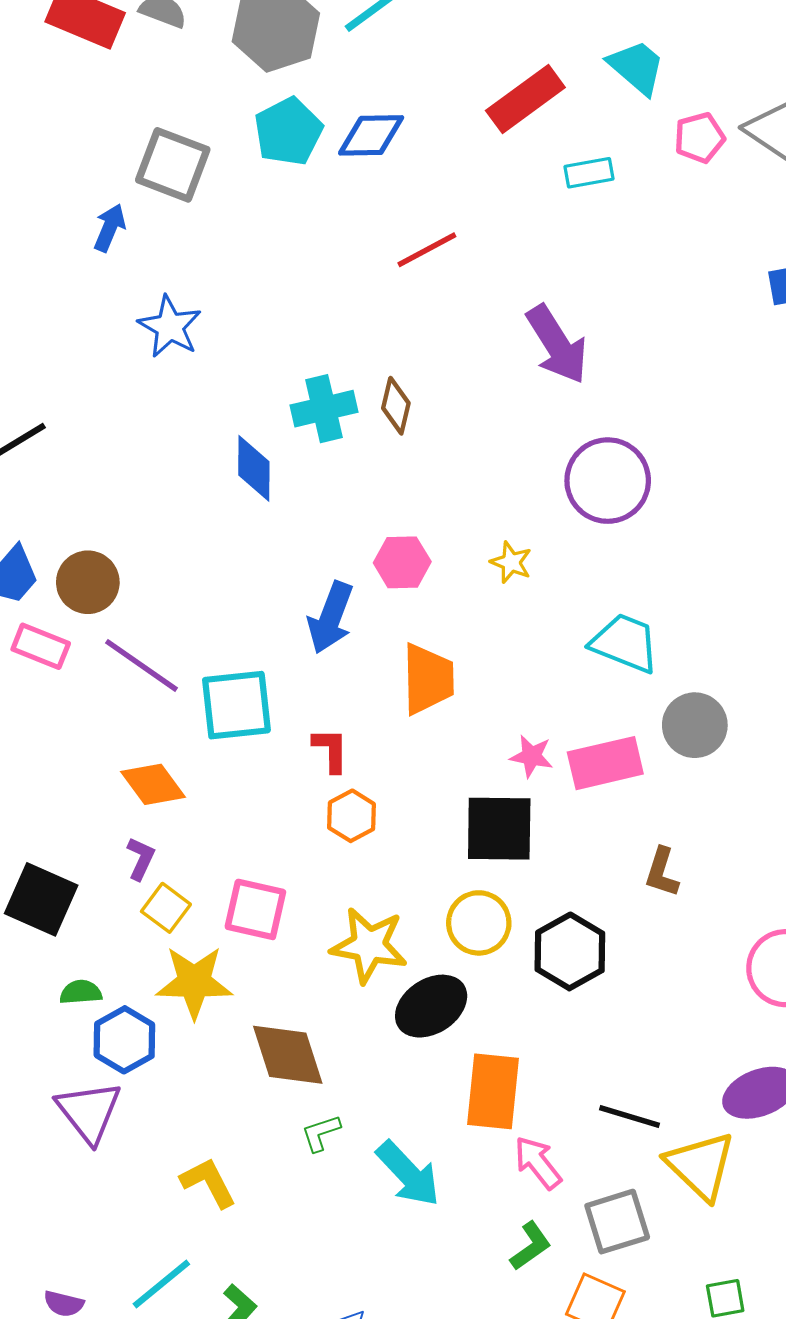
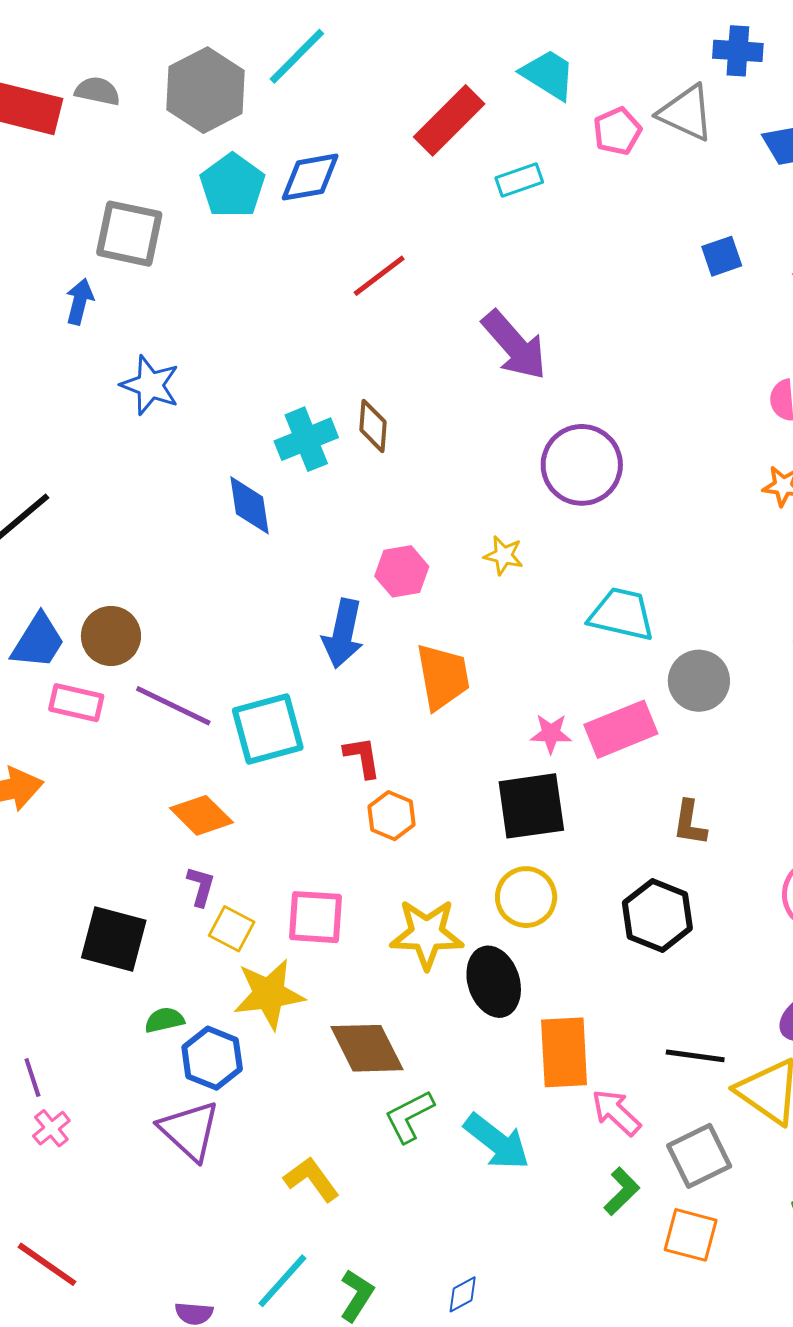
black hexagon: (570, 951) -> (657, 916), moved
black ellipse: (431, 1006) -> (494, 982), turned -66
green L-shape: (321, 1133) -> (409, 1116), size x1.4

